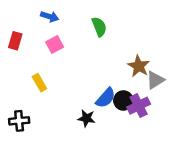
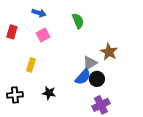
gray triangle: (155, 80) -> (90, 63), moved
yellow rectangle: (39, 83) -> (31, 65), turned 48
purple cross: (139, 106) -> (101, 105), moved
black star: (86, 118) -> (49, 93), moved

